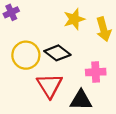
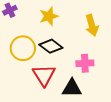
yellow star: (74, 19) -> (49, 16), moved

